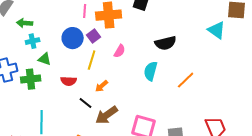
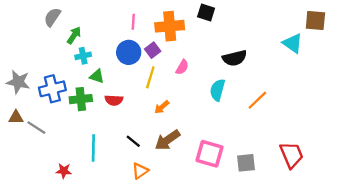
pink line: (85, 11) -> (133, 22), moved
green arrow: (25, 23) -> (74, 35), turned 119
red semicircle: (69, 81) -> (114, 100), moved
black line: (86, 103) -> (133, 141), moved

